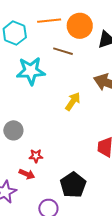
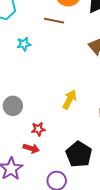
cyan star: (31, 71) -> (24, 44), size x0.5
yellow arrow: (73, 101) -> (70, 100), moved

